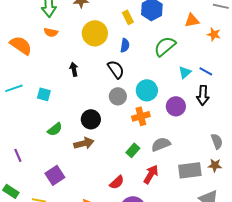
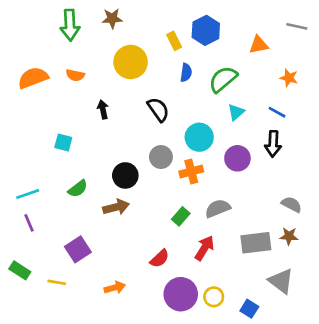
orange semicircle: (51, 32) -> (75, 75), moved
orange star: (214, 34) -> (289, 78), moved
orange semicircle: (21, 45) -> (33, 78), turned -55
blue semicircle: (125, 45) -> (186, 73), moved
cyan triangle: (185, 72) -> (236, 112), moved
cyan line: (14, 88) -> (28, 194), moved
gray circle: (118, 96) -> (161, 157), moved
gray semicircle: (217, 141) -> (292, 204), turned -42

